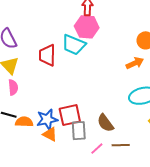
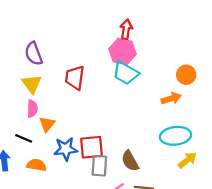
cyan trapezoid: (74, 45) -> (126, 73), moved
orange semicircle: (24, 122) -> (37, 165), moved
orange triangle: (50, 134) -> (47, 124), moved, turned 35

